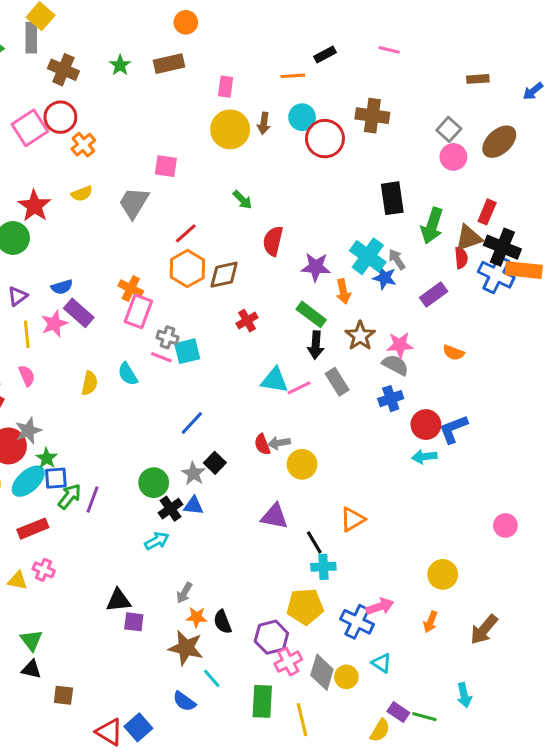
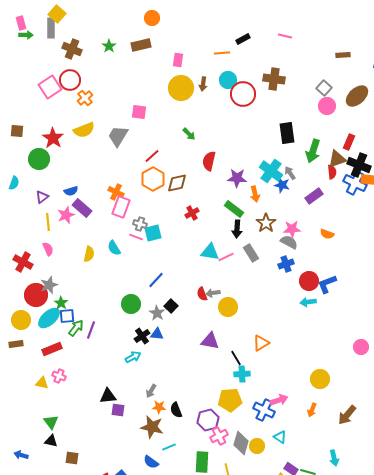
yellow semicircle: (82, 194) -> (84, 130), size x1.5
green circle: (154, 483) -> (131, 304), moved
cyan line: (212, 678) -> (169, 447), turned -72

